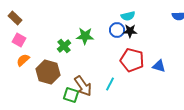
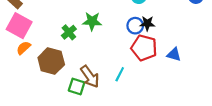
blue circle: (117, 30) -> (135, 26), moved
black star: (130, 31) -> (147, 23), moved
pink square: (19, 40) -> (19, 26), size x1.6

